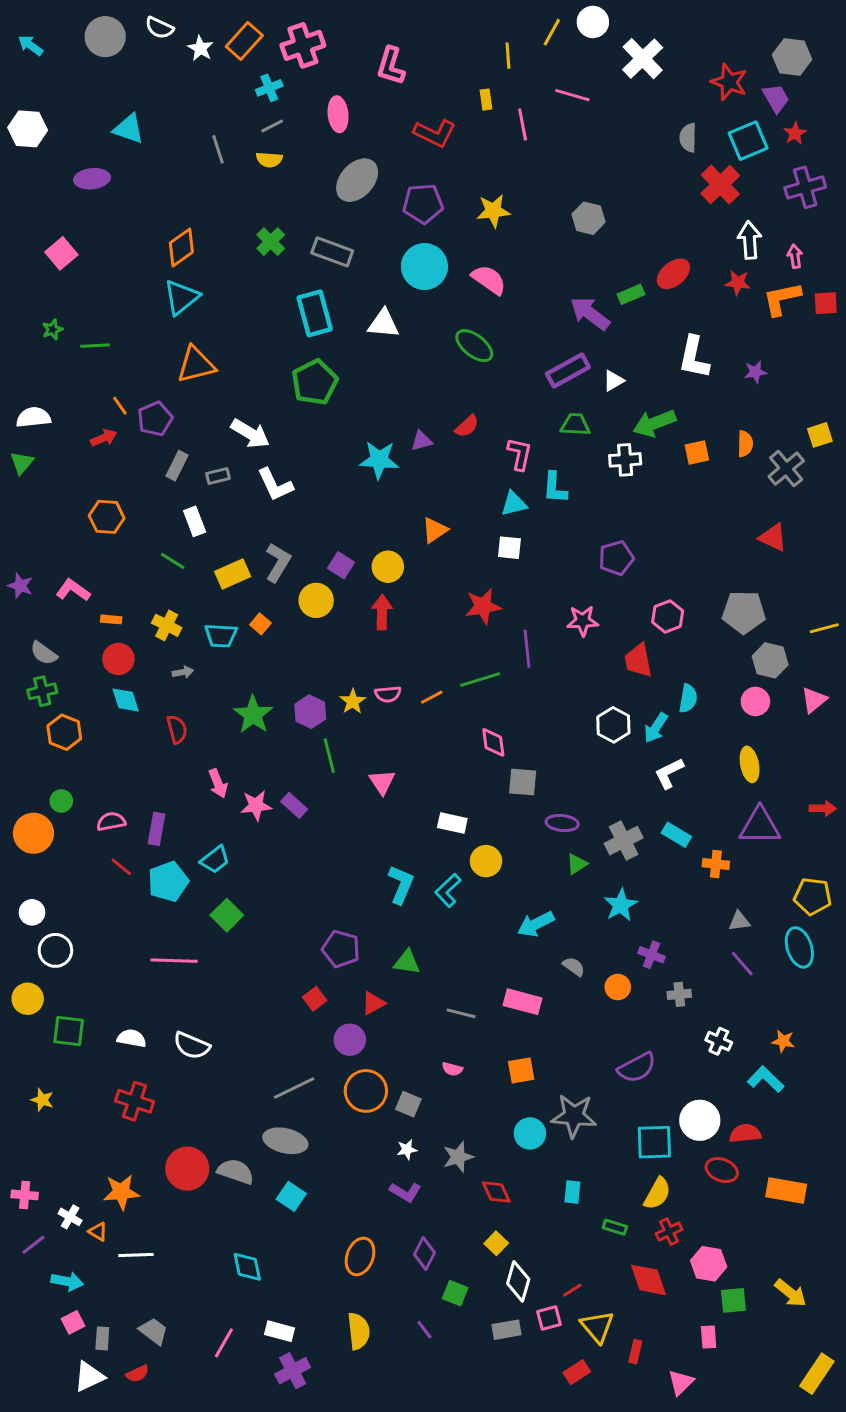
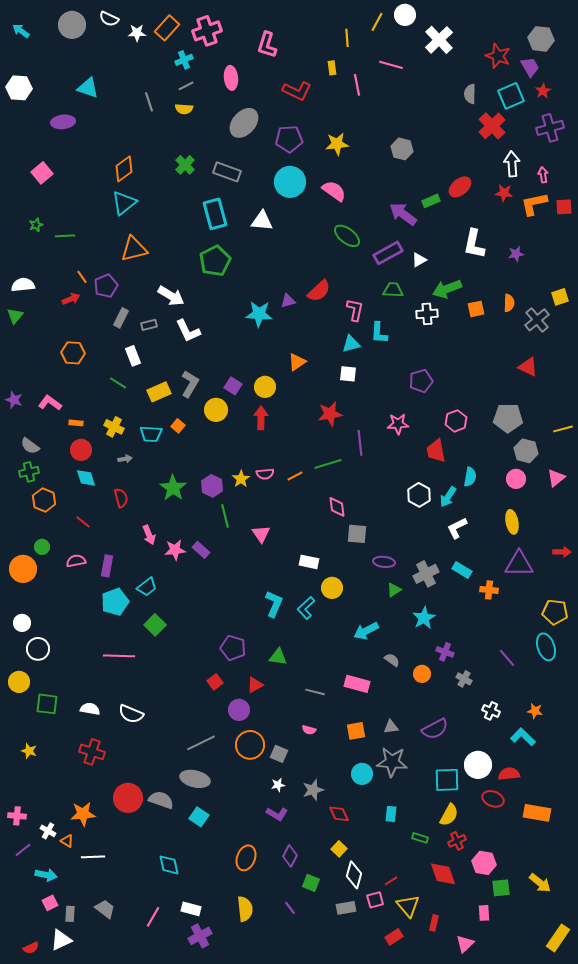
white star: (200, 48) -> (137, 33), turned -30
green ellipse: (474, 346) -> (347, 236), moved
red semicircle: (467, 426) -> (319, 291), size x1.4
red line: (121, 867) -> (83, 522), moved
gray triangle: (739, 921) -> (391, 727), moved
gray cross: (679, 994) -> (464, 679), turned 35
red semicircle: (137, 1374) -> (31, 948), moved

